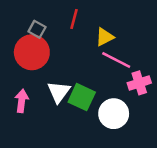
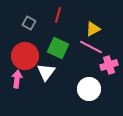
yellow triangle: (105, 37) -> (93, 29), moved
red circle: (32, 52) -> (25, 56), moved
green square: (82, 97) -> (58, 48), moved

